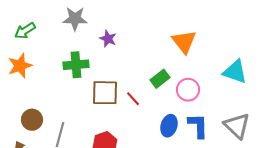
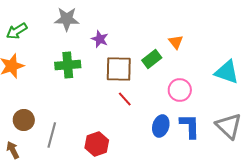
orange triangle: (184, 42) -> (176, 42), size x0.6
green rectangle: (160, 79) -> (152, 59), moved
brown square: (105, 93) -> (119, 69), moved

